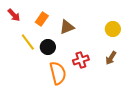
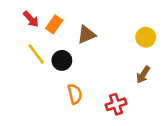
red arrow: (14, 15) -> (31, 19), moved
red cross: (81, 60) -> (116, 104), moved
orange semicircle: (58, 73) -> (75, 94), size x0.7

